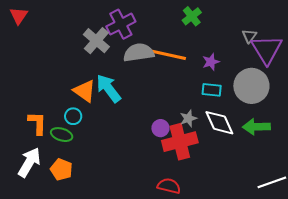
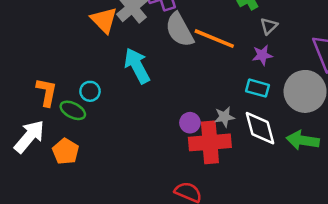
gray triangle: (249, 36) -> (269, 26), moved
gray semicircle: (139, 53) -> (179, 30), turned -120
orange triangle: (85, 91) -> (104, 20), moved

